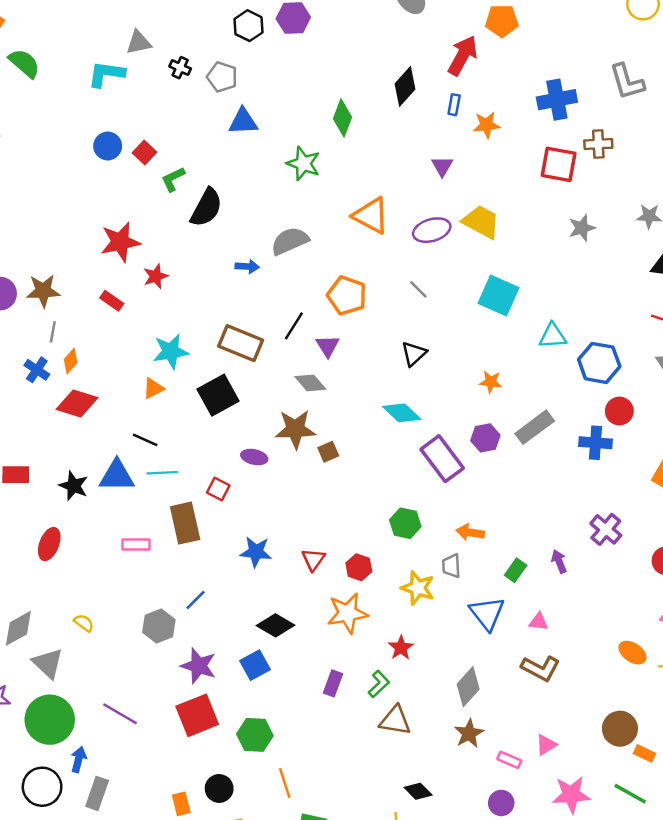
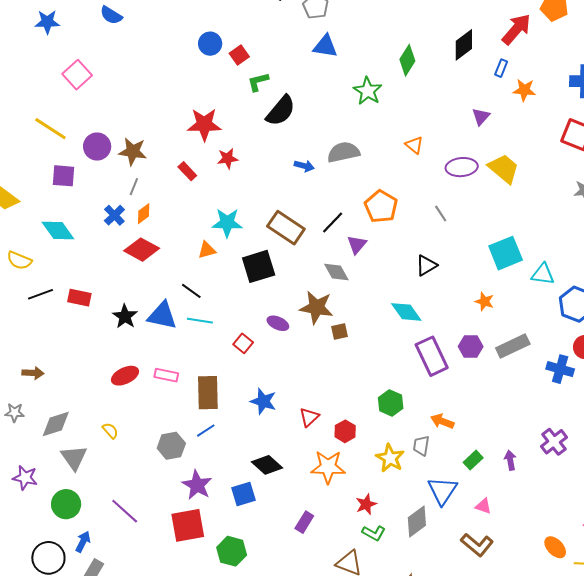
orange triangle: (371, 216) -> (414, 145), size x0.6
cyan square: (498, 296) -> (506, 253), moved, turned 32
brown rectangle: (185, 523) -> (208, 393), moved
red ellipse: (49, 544) -> (125, 376), moved, turned 32
green L-shape: (379, 684) -> (374, 533), moved, turned 60
gray diamond: (468, 687) -> (417, 522), moved
green circle: (50, 720) -> (66, 504), size x0.7

